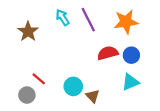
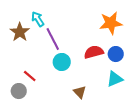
cyan arrow: (62, 17) -> (38, 19), moved
purple line: (88, 20) -> (53, 39), moved
cyan circle: (73, 86) -> (62, 62), moved

